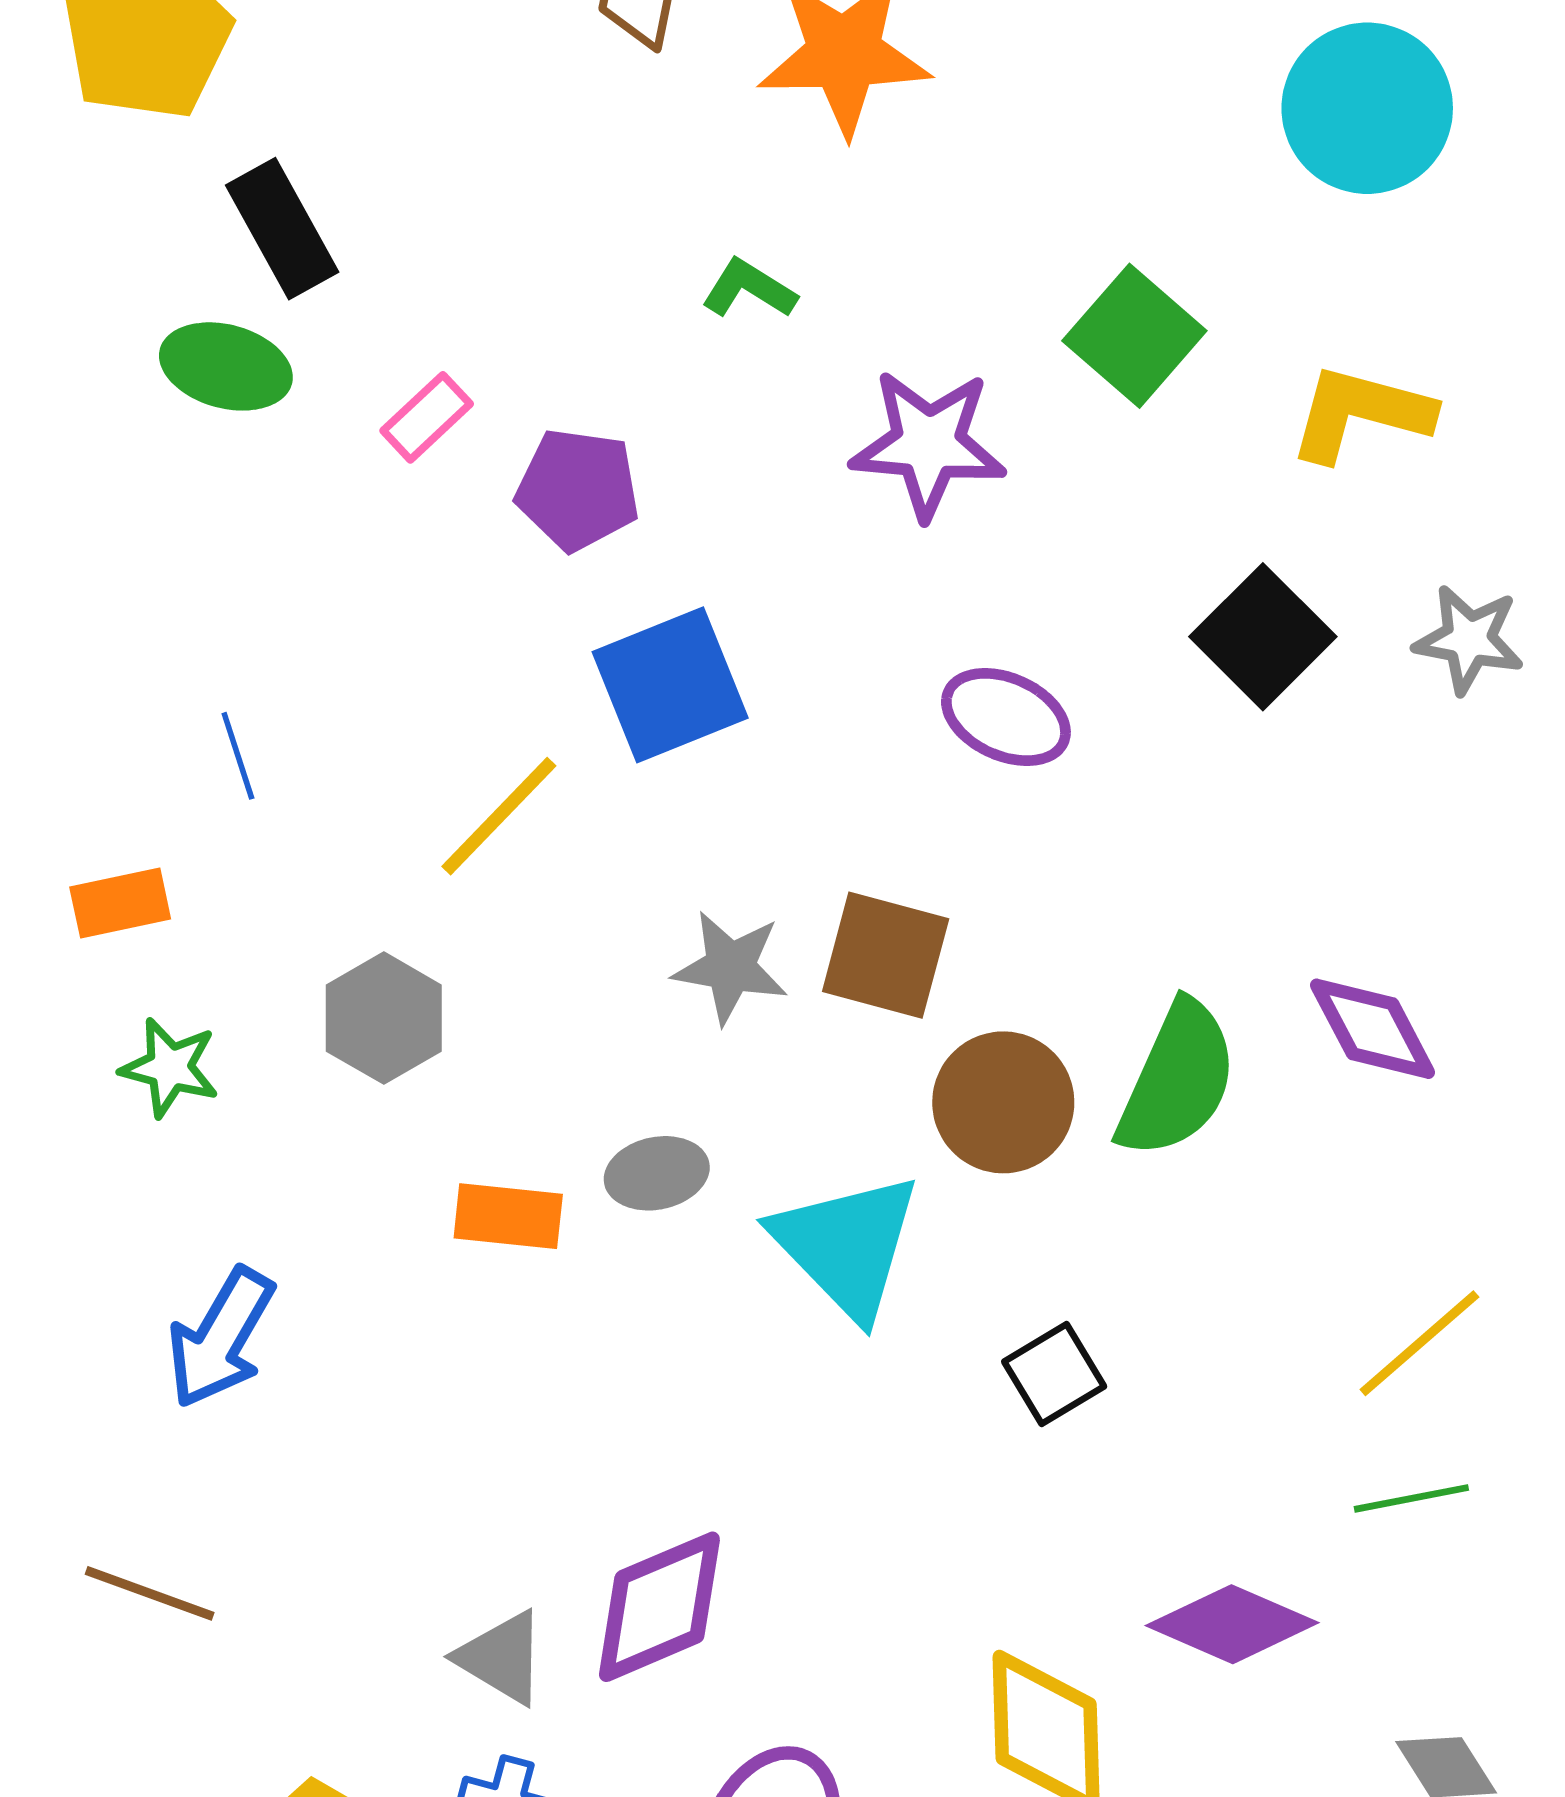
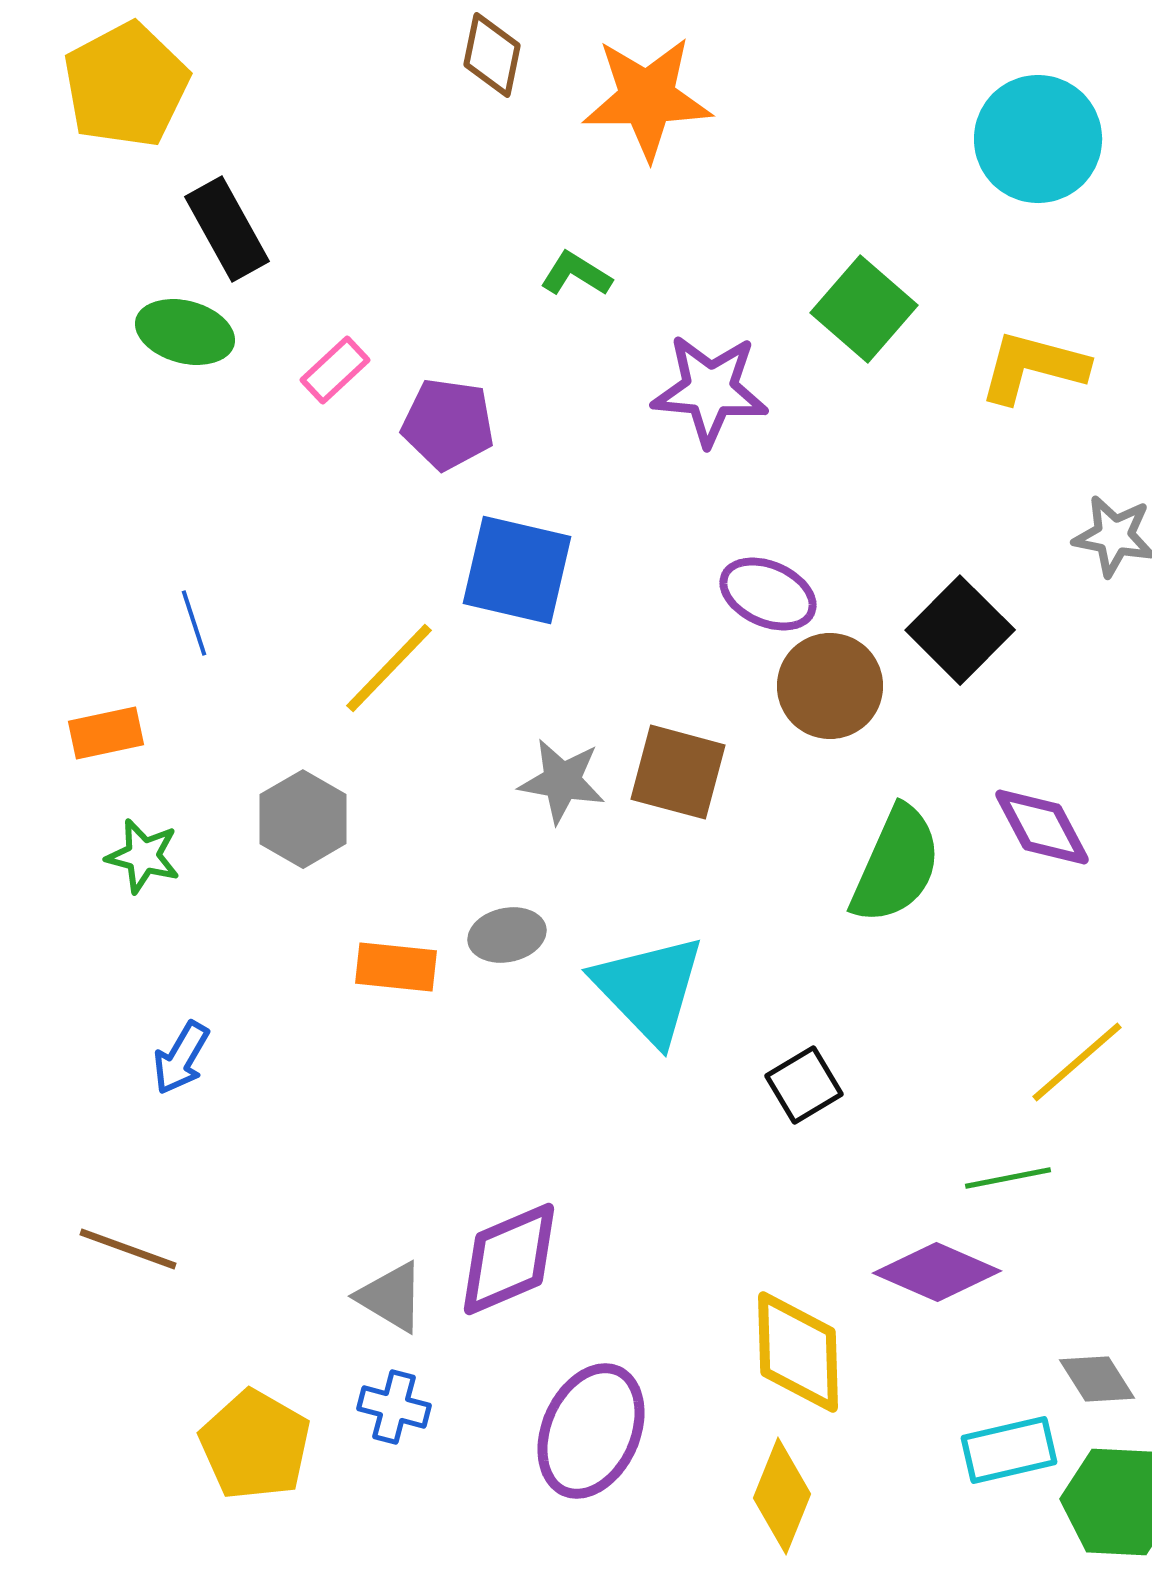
black square: (1263, 637) -> (960, 630), moved
blue square: (670, 685) -> (517, 570), turned 35
brown circle: (1003, 1102) -> (830, 686), moved
blue arrow: (221, 1338) -> (181, 1058), size x0.7
green line: (1411, 1498) -> (1008, 1178), moved

